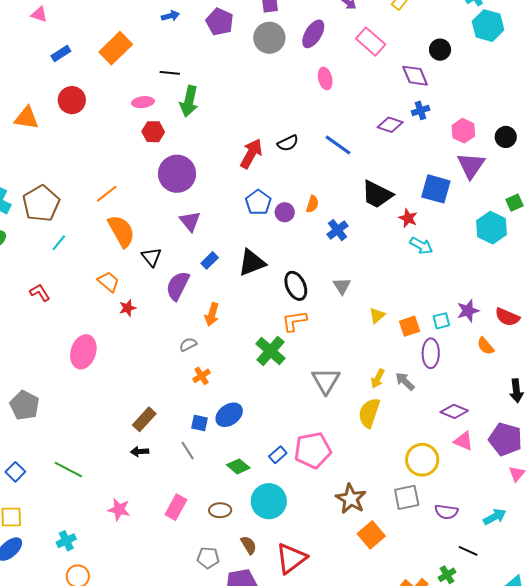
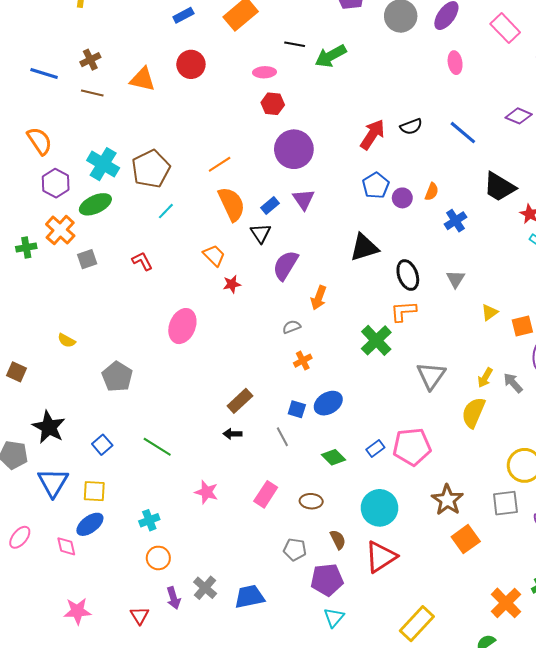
green arrow: (189, 101) -> (331, 56), moved, turned 44
blue rectangle: (210, 260) -> (270, 206), moved
cyan circle: (269, 501) -> (380, 508), moved

